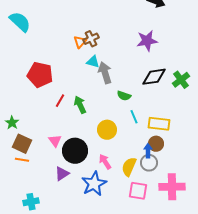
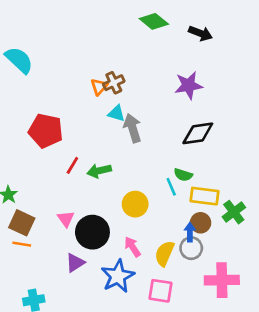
green cross: (181, 80) -> (234, 212), moved
green semicircle: (124, 96) -> (183, 175), moved
green arrow: (80, 105) -> (99, 171), turned -78
pink square: (138, 191) -> (160, 291), moved

